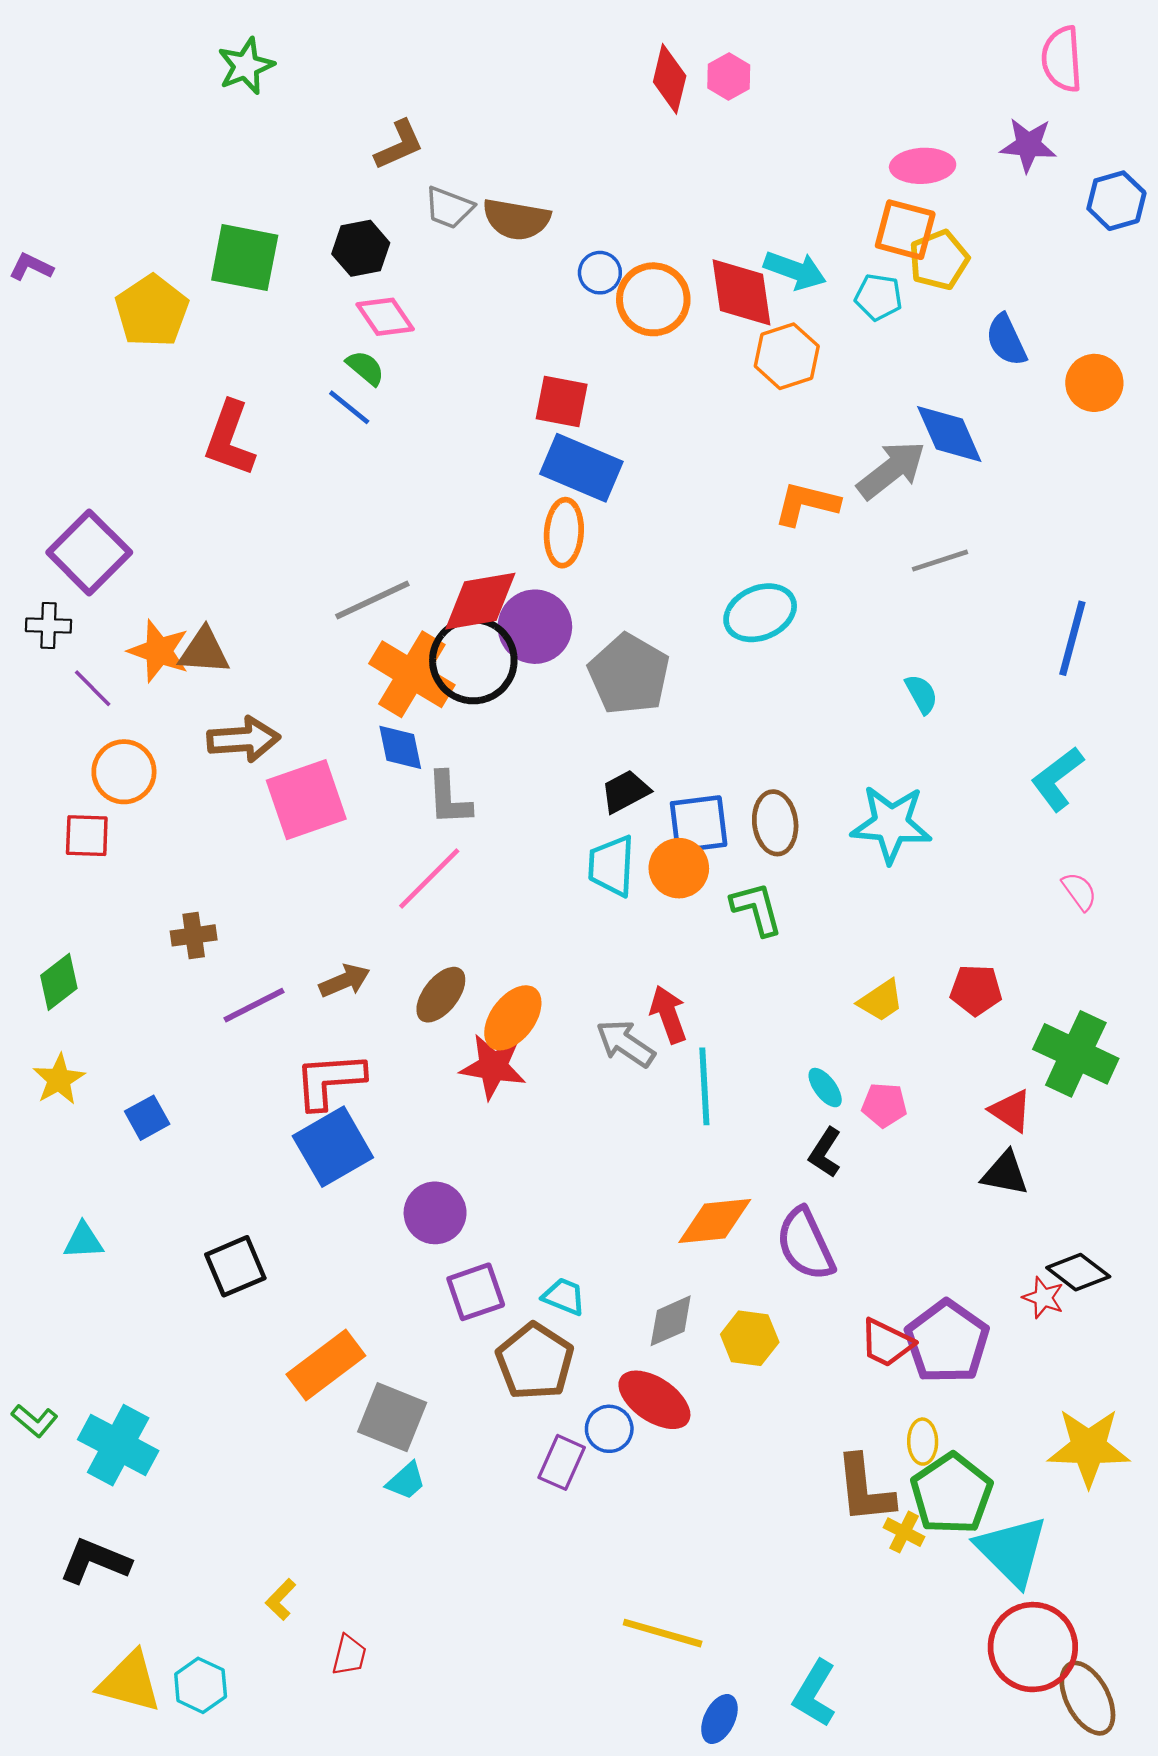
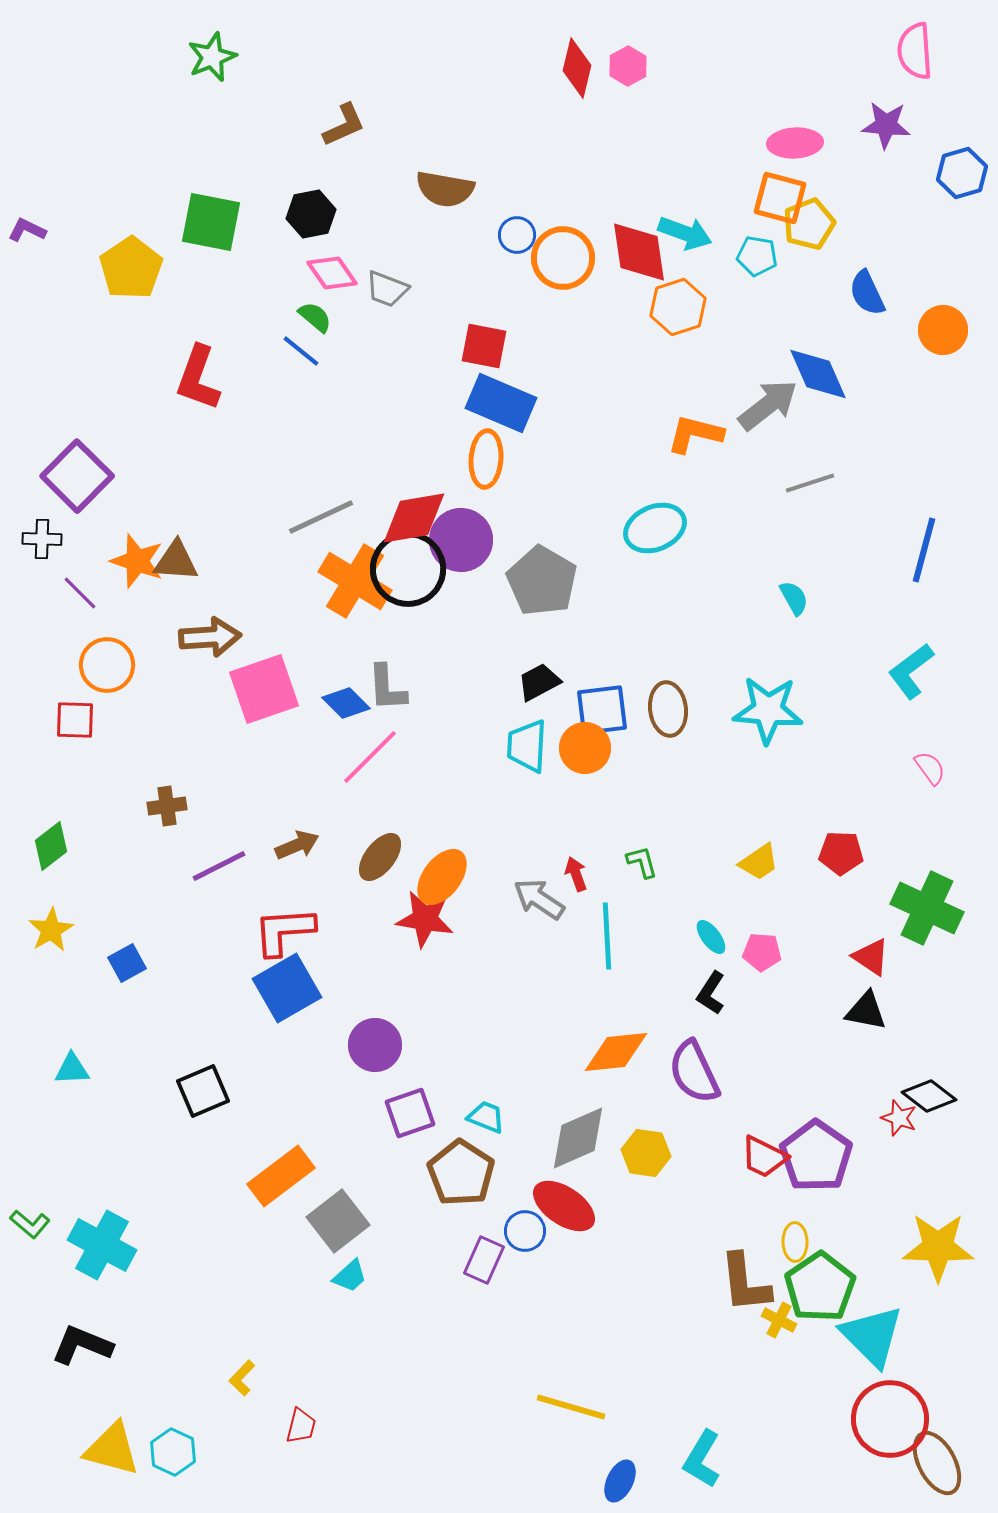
gray trapezoid: (449, 208) -> (387, 289), moved
blue diamond: (400, 747) -> (346, 703), moved, turned -33
green L-shape: (757, 909) -> (642, 862), moved, size x0.7
red arrow: (668, 1014) -> (576, 874), size x0.7
gray diamond: (671, 1321) -> (578, 1138), size x1.4
gray square: (392, 1417) -> (338, 1221), turned 30

